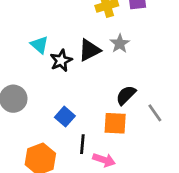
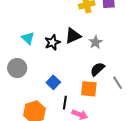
gray star: (120, 44) -> (95, 42), moved
cyan triangle: (39, 45) -> (28, 38), moved

